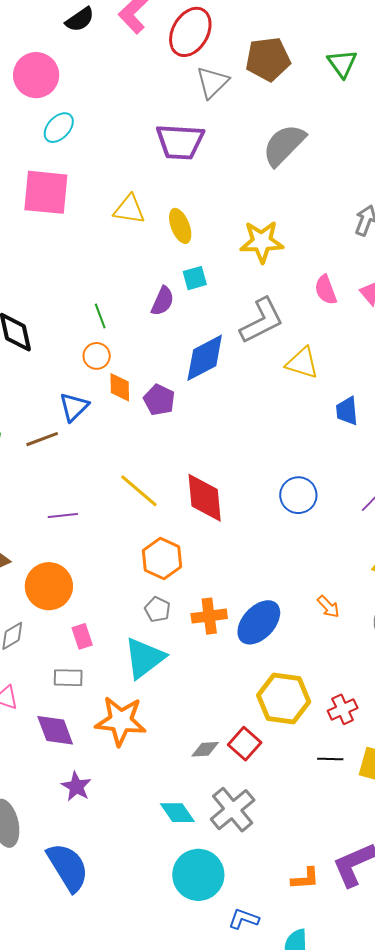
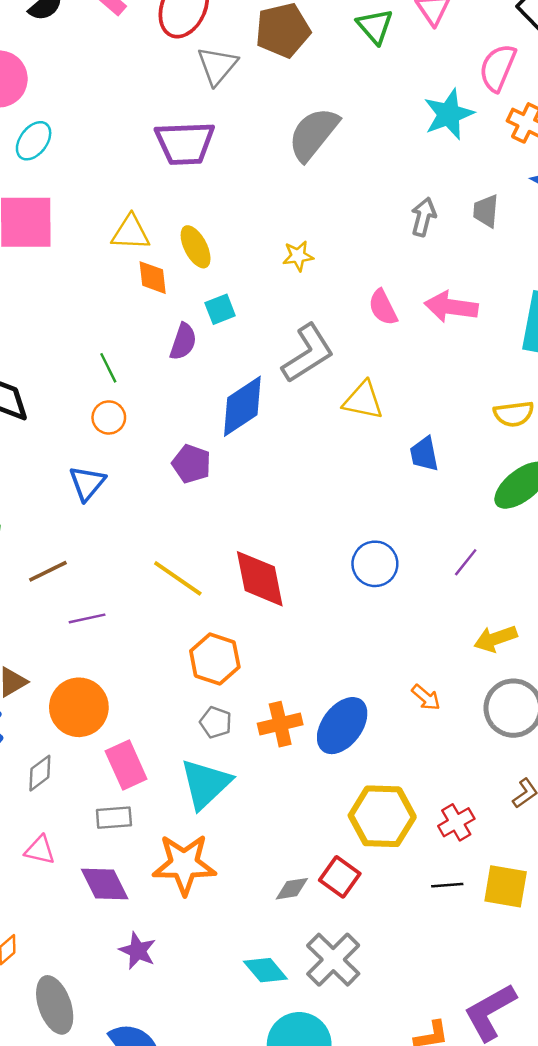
yellow star: (262, 242) -> (298, 256), size x0.6
orange diamond: (120, 387) -> (153, 278), moved
brown line: (42, 439) -> (48, 571), moved
pink rectangle: (82, 636) -> (126, 765), size x1.5

